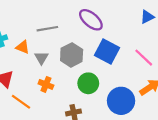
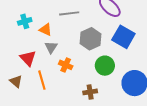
gray triangle: (41, 58) -> (51, 47), moved
orange line: (21, 102) -> (42, 80), turned 36

